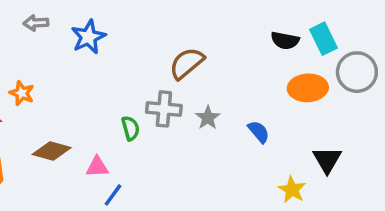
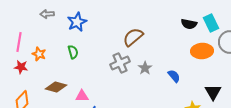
gray cross: (164, 109) -> (120, 63), turned -30
green semicircle: (131, 128) -> (73, 52), moved

